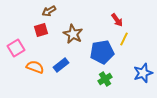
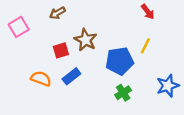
red arrow: (117, 20) -> (148, 12), moved
red square: (41, 30) -> (61, 50), moved
pink square: (16, 48) -> (19, 27), moved

